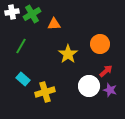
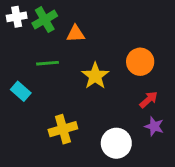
green line: (21, 46) -> (47, 63), moved, turned 56
cyan rectangle: (23, 79) -> (21, 91), moved
white circle: (89, 86) -> (116, 143), moved

